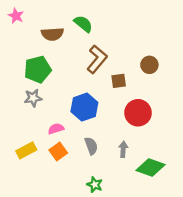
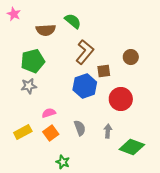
blue hexagon: (84, 107) -> (85, 86), moved
green star: (95, 185) -> (63, 162), moved

